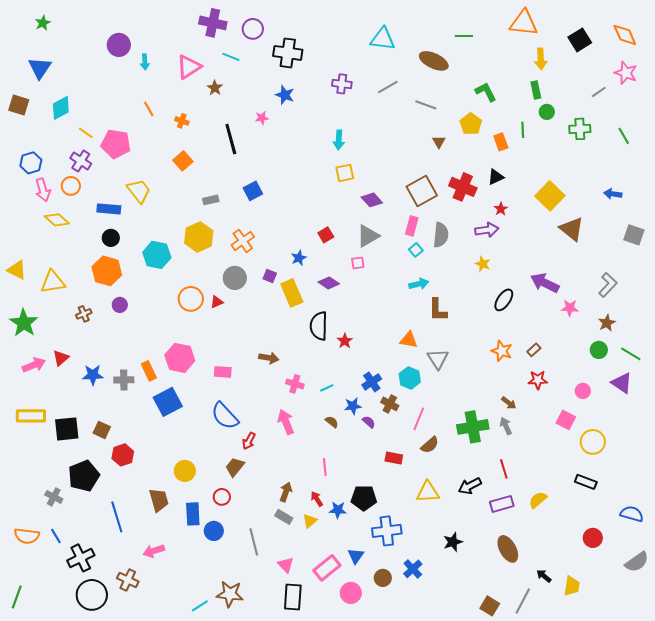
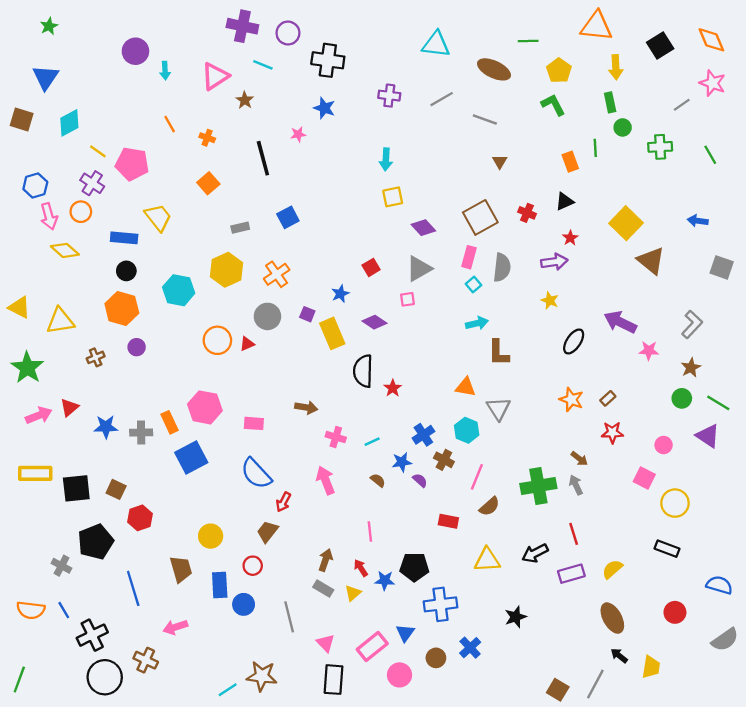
yellow pentagon: (471, 124) -> (559, 71), moved
red cross: (463, 187) -> (527, 213), size x0.6
brown ellipse: (508, 549) -> (612, 618), moved

